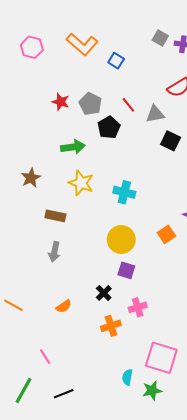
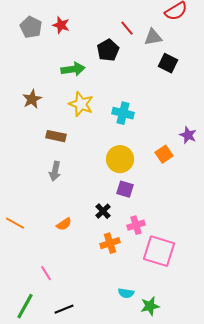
gray pentagon: (90, 104) -> (31, 27), moved
pink square: (161, 358) -> (159, 251), moved
cyan semicircle: (127, 377) -> (126, 293), turned -91

